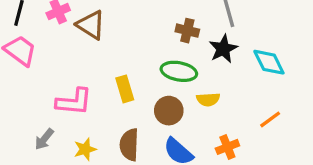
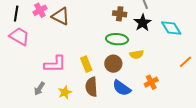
yellow rectangle: (125, 89) -> (86, 64), moved
orange line: (270, 119) -> (185, 62), moved

